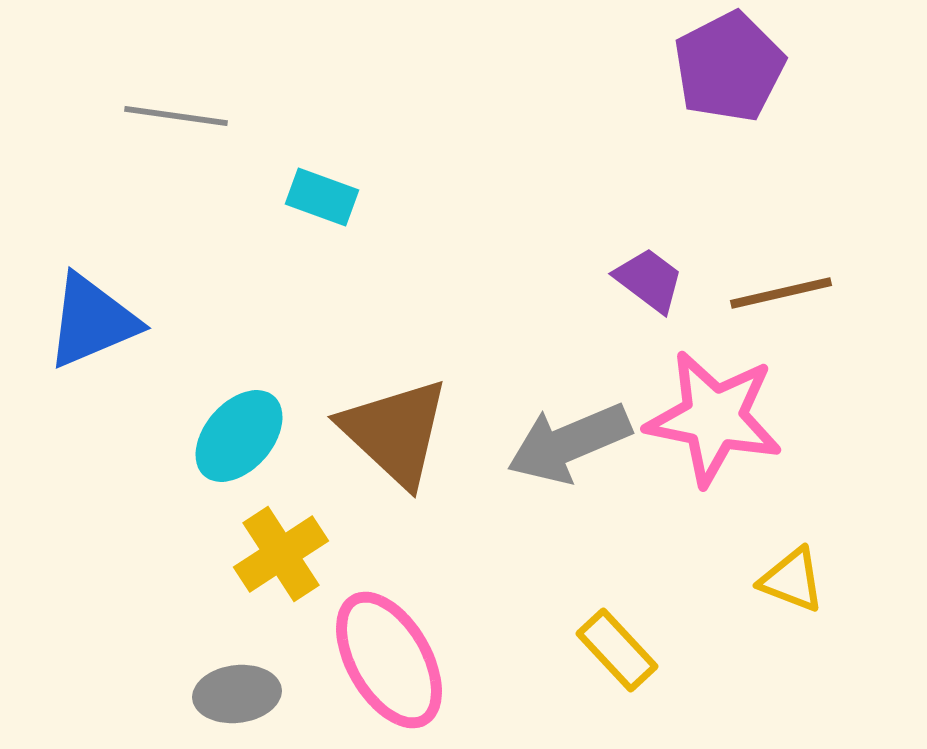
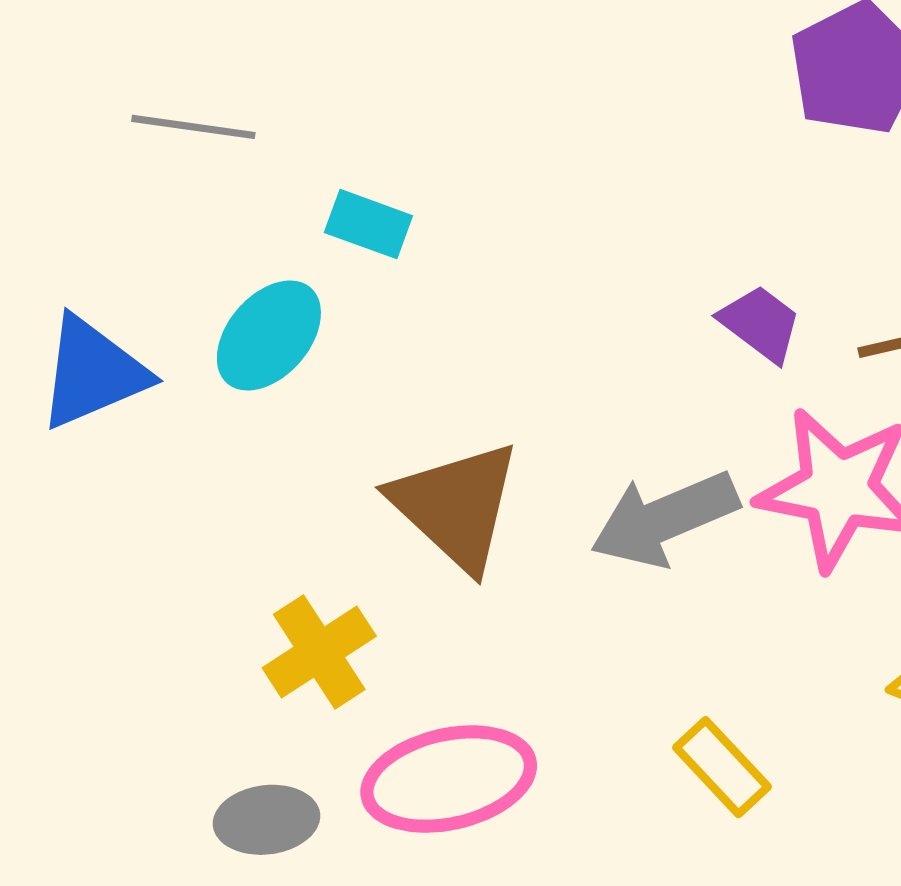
cyan ellipse: (239, 436) -> (269, 336), moved
pink ellipse: (389, 660) -> (449, 779), turned -73

